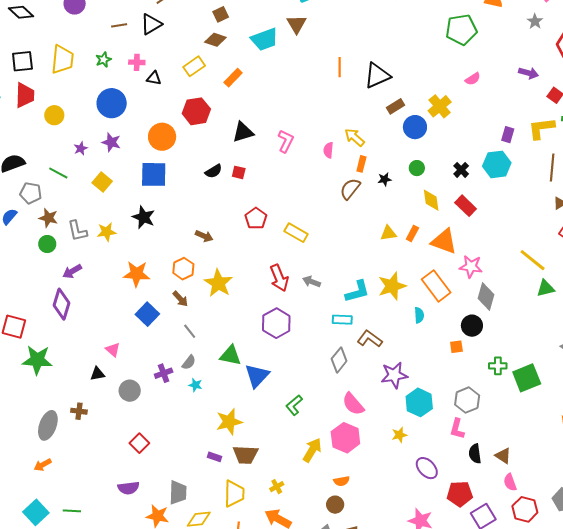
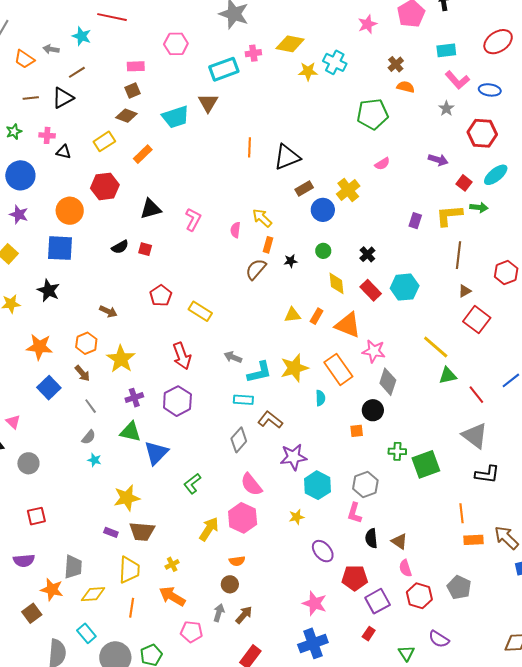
cyan hexagon: (497, 164) -> (405, 287), moved
gray arrow: (312, 282) -> (233, 357), moved
purple cross: (164, 373) -> (134, 398), moved
red square: (139, 443) -> (36, 516), turned 30

